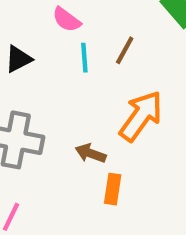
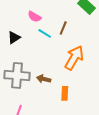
cyan line: (84, 58) -> (45, 33), turned -48
brown arrow: (91, 153) -> (44, 79), moved

